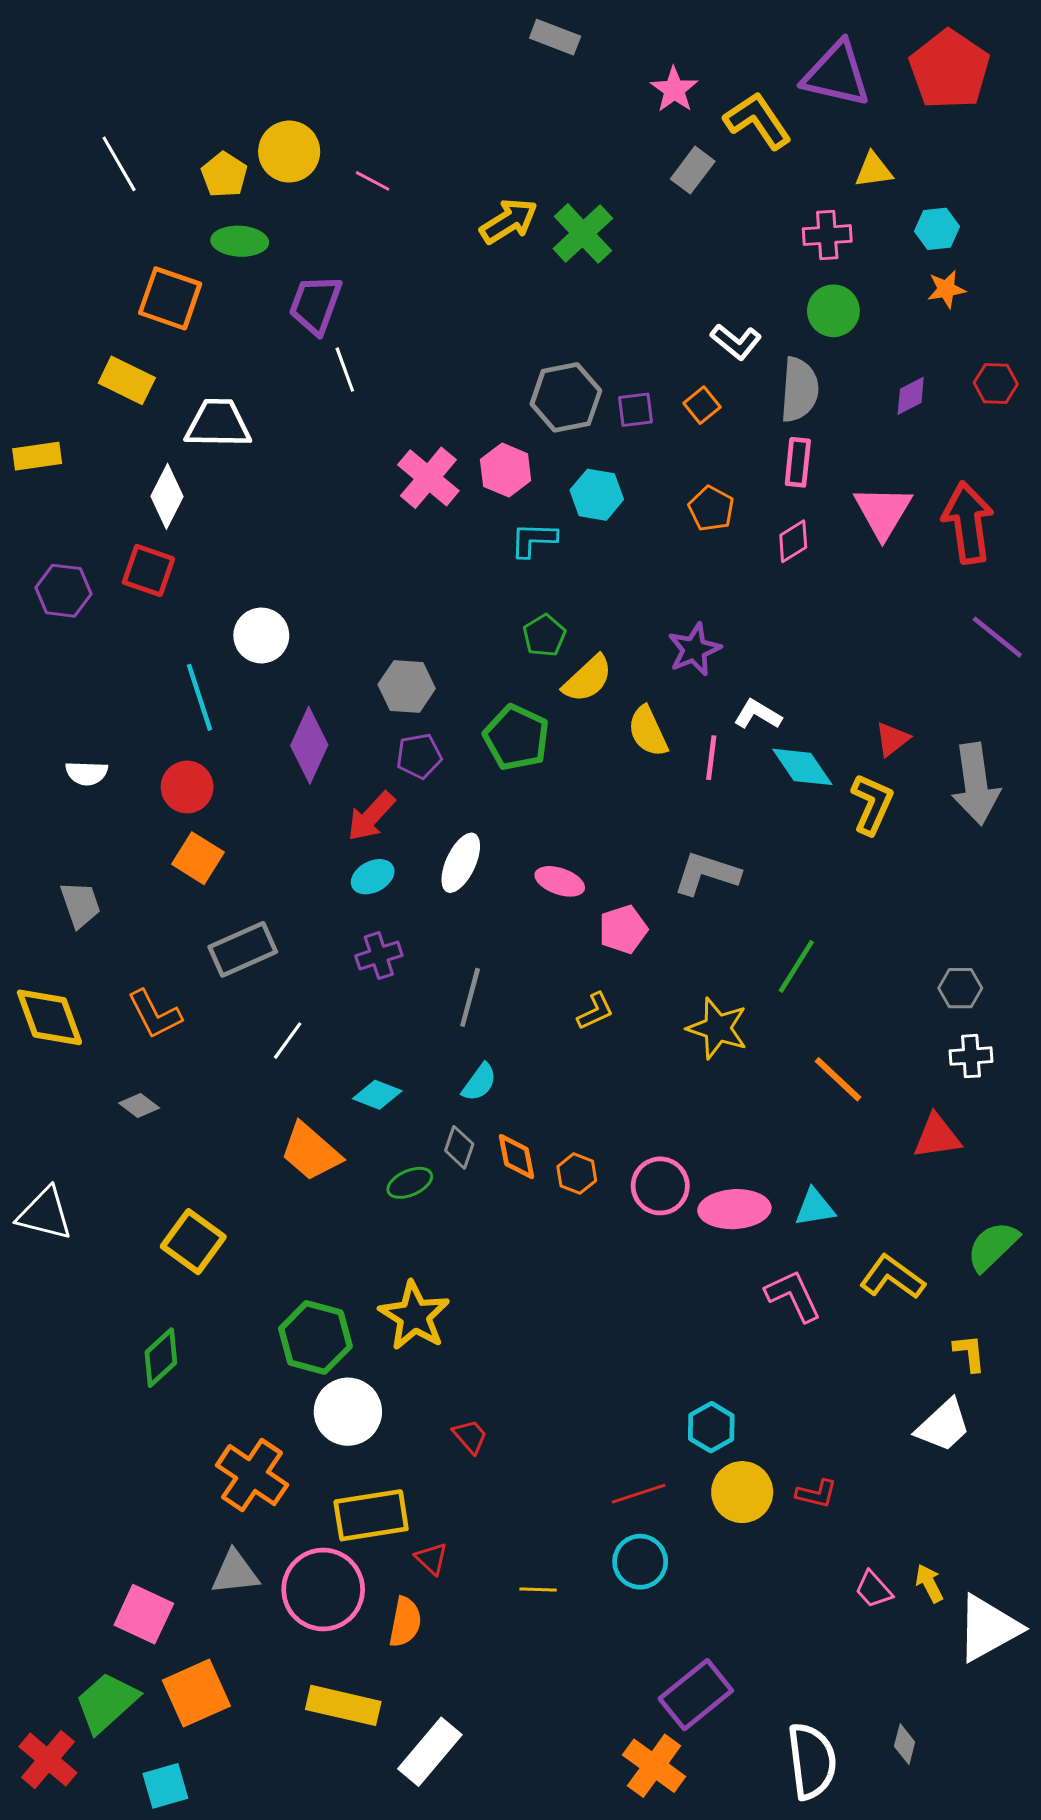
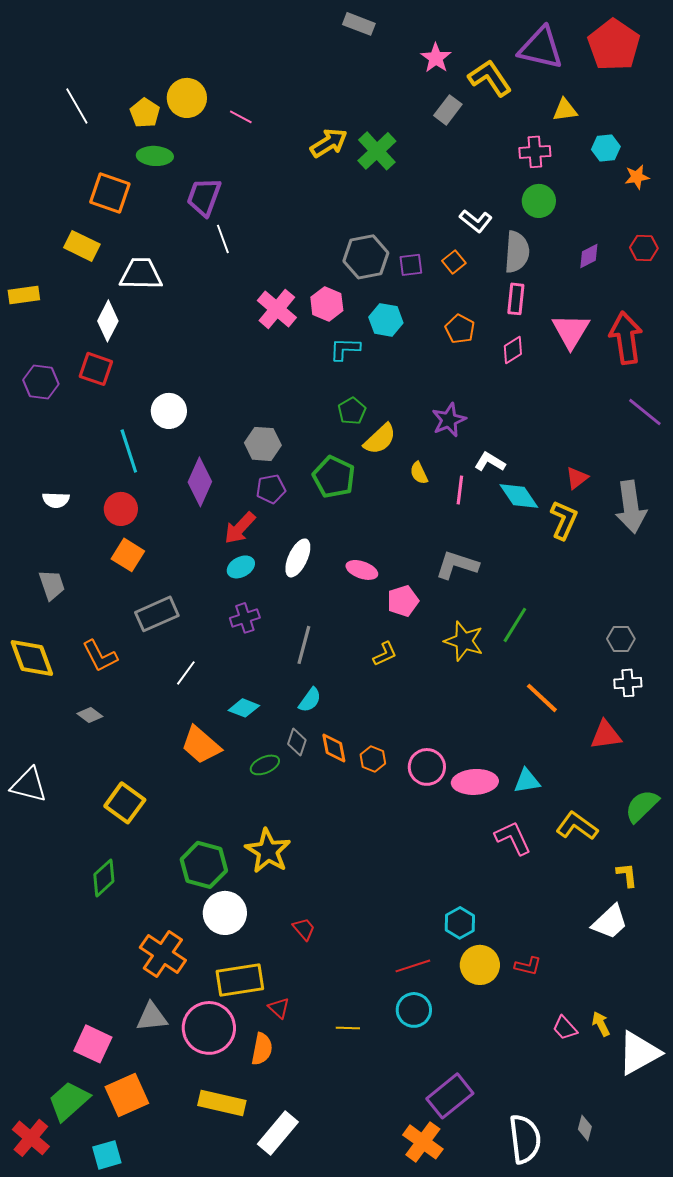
orange star: (946, 289) -> (637, 177), moved
yellow semicircle: (648, 731) -> (419, 473), size x0.7
yellow star: (717, 1028) -> (464, 641), moved

